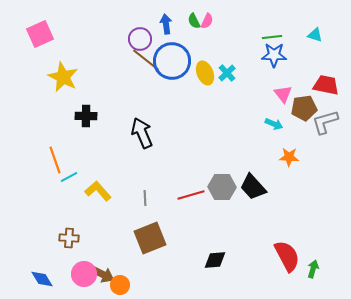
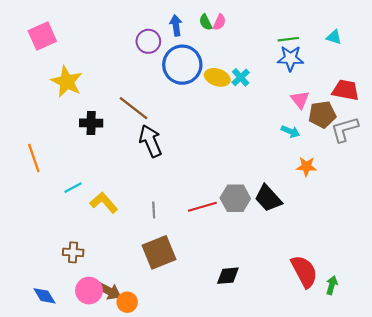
brown line: (146, 60) -> (134, 108), moved
yellow ellipse: (205, 73) -> (217, 77), turned -50
orange line: (55, 160) -> (34, 158), moved

